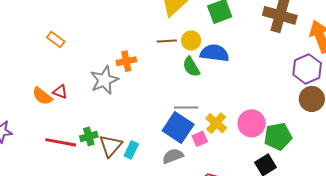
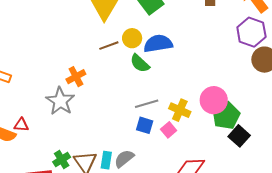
blue square: (178, 128) -> (145, 125), size x0.6
green pentagon: (278, 136) -> (226, 116), moved
gray semicircle: (173, 156) -> (124, 159), moved

